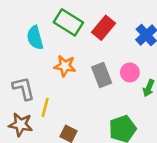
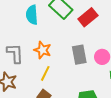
orange star: (65, 66) -> (43, 50), moved
yellow line: (45, 107) -> (45, 73), moved

